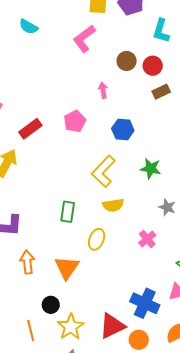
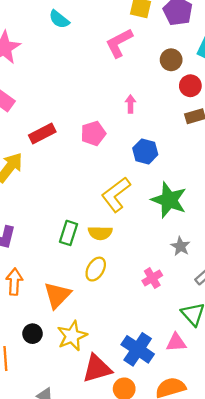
brown circle: (127, 61) -> (171, 60), moved
green star: (151, 168) -> (169, 200), size x1.5
yellow semicircle: (113, 205) -> (100, 233), moved
yellow star: (71, 327) -> (72, 336), moved

